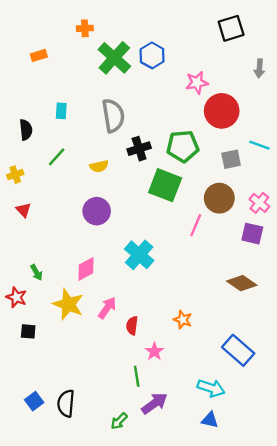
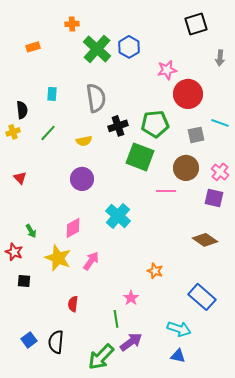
yellow cross: (15, 175) -> (13, 132), moved
pink line: (196, 225) -> (166, 191), turned 66
red semicircle: (132, 326) -> (73, 304), moved
green arrow: (119, 421) -> (101, 357), size x1.8

